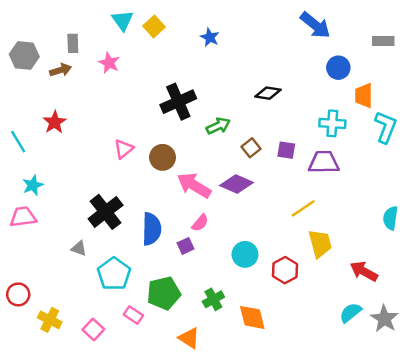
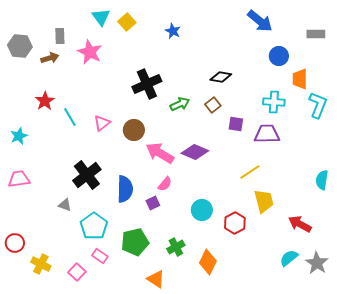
pink star: (109, 63) -> (90, 52), size x1.4
cyan line: (18, 142) -> (70, 117), moved
brown square: (251, 148) -> (213, 105), moved
cyan star: (33, 185) -> (19, 136), moved
pink rectangle: (133, 315) -> (100, 256), moved
orange diamond: (252, 317) -> (208, 262), turned 40

